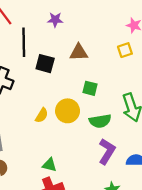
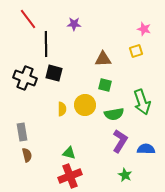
brown triangle: (79, 52) -> (103, 59), moved
black square: (45, 64) -> (54, 73), moved
yellow semicircle: (42, 115) -> (62, 109), turned -32

